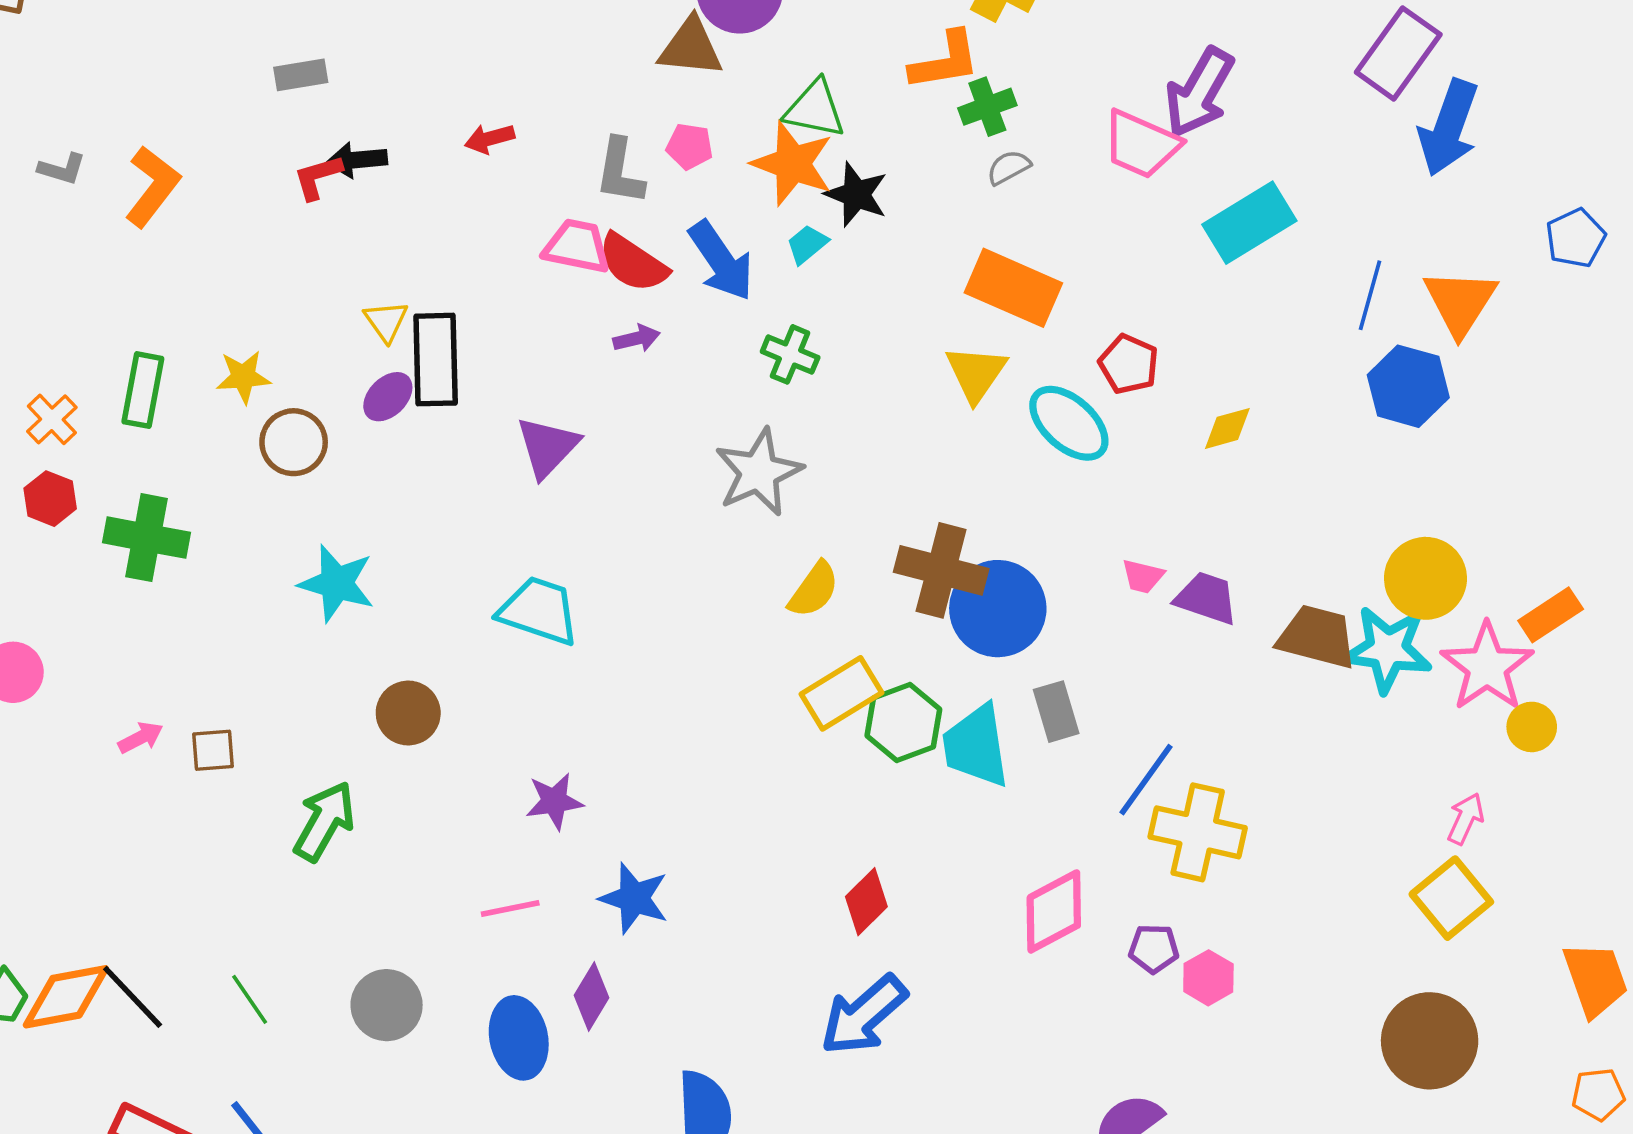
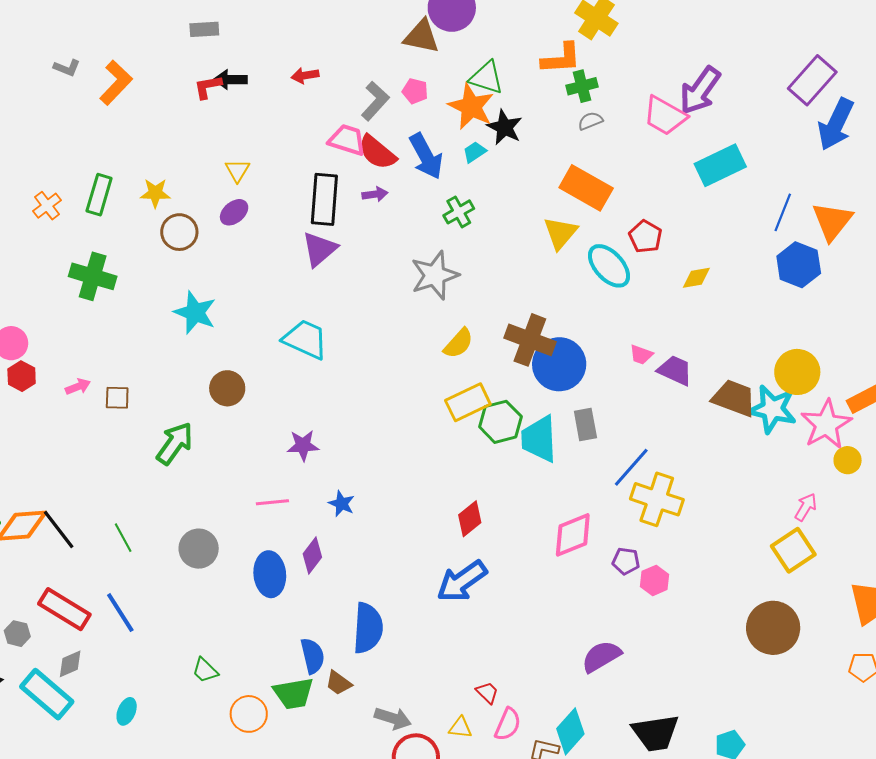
gray L-shape: (620, 171) -> (375, 101), turned -153
green cross: (790, 354) -> (459, 212), turned 32
black rectangle: (436, 360) -> (324, 199), moved
red hexagon: (50, 499) -> (22, 376), moved
blue star: (634, 898) -> (342, 504), size x0.7

